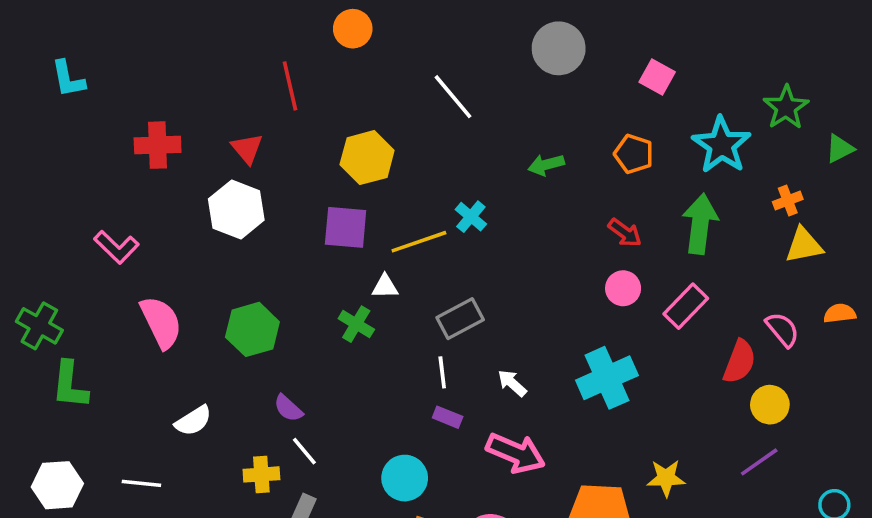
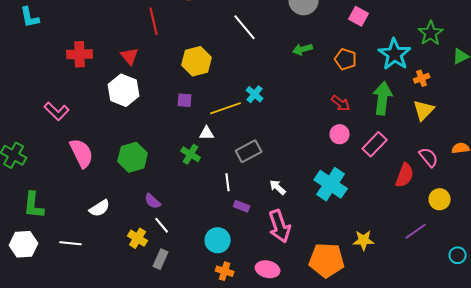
green arrow: (546, 165) -> (303, 49), moved
orange cross: (788, 201) -> (422, 78), moved
purple square: (346, 227) -> (185, 100), size x0.6
yellow triangle: (804, 245) -> (424, 110), moved, turned -35
white line: (442, 372) -> (228, 182), moved
cyan cross: (607, 378) -> (331, 184), turned -32
green L-shape: (70, 385) -> (34, 205), moved
yellow circle: (770, 405) -> (440, 199), moved
pink arrow: (516, 453) -> (280, 226), turned 48
yellow cross: (261, 474) -> (138, 238), turned 36

